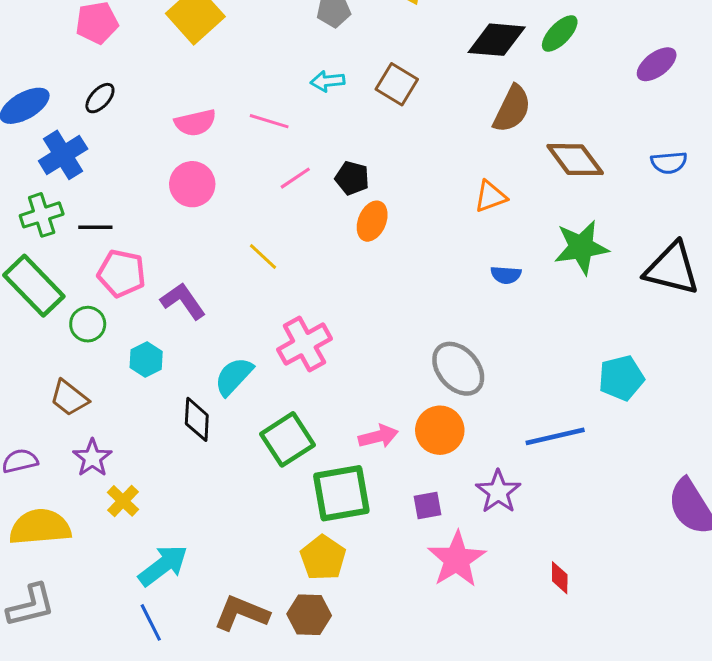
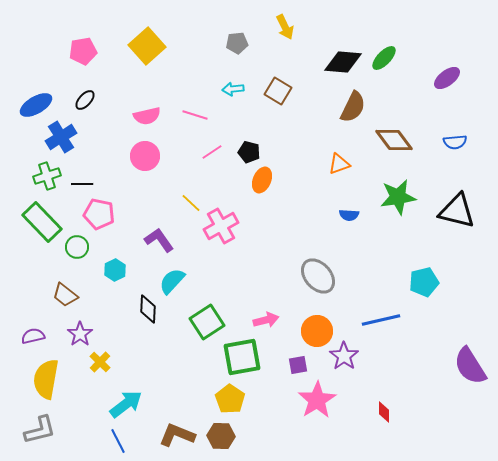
purple L-shape: (183, 301) -> (159, 240), moved
pink cross: (304, 344) -> (221, 226), moved
orange circle: (440, 430) -> (317, 331), moved
yellow semicircle: (40, 527) -> (46, 379), turned -75

